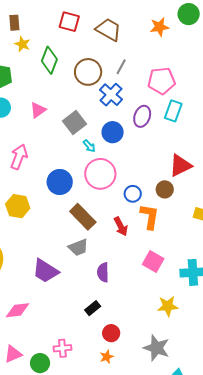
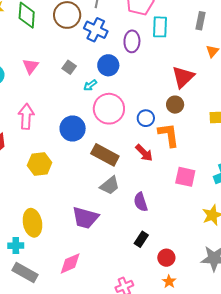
gray square: (75, 123) -> (69, 67), size x0.6
cyan arrow: (89, 146) -> (90, 85), turned 112

